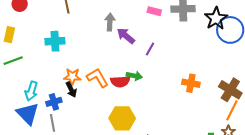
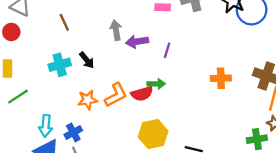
purple arrow: (126, 36) -> (137, 42), turned -36
orange L-shape: (98, 78) -> (116, 95), turned 105
black arrow: (71, 90) -> (87, 60), moved

